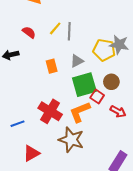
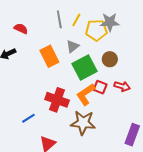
yellow line: (55, 28) -> (76, 20), moved
orange rectangle: (52, 66) -> (49, 56), size x1.5
red square: (97, 97) -> (100, 87), moved

